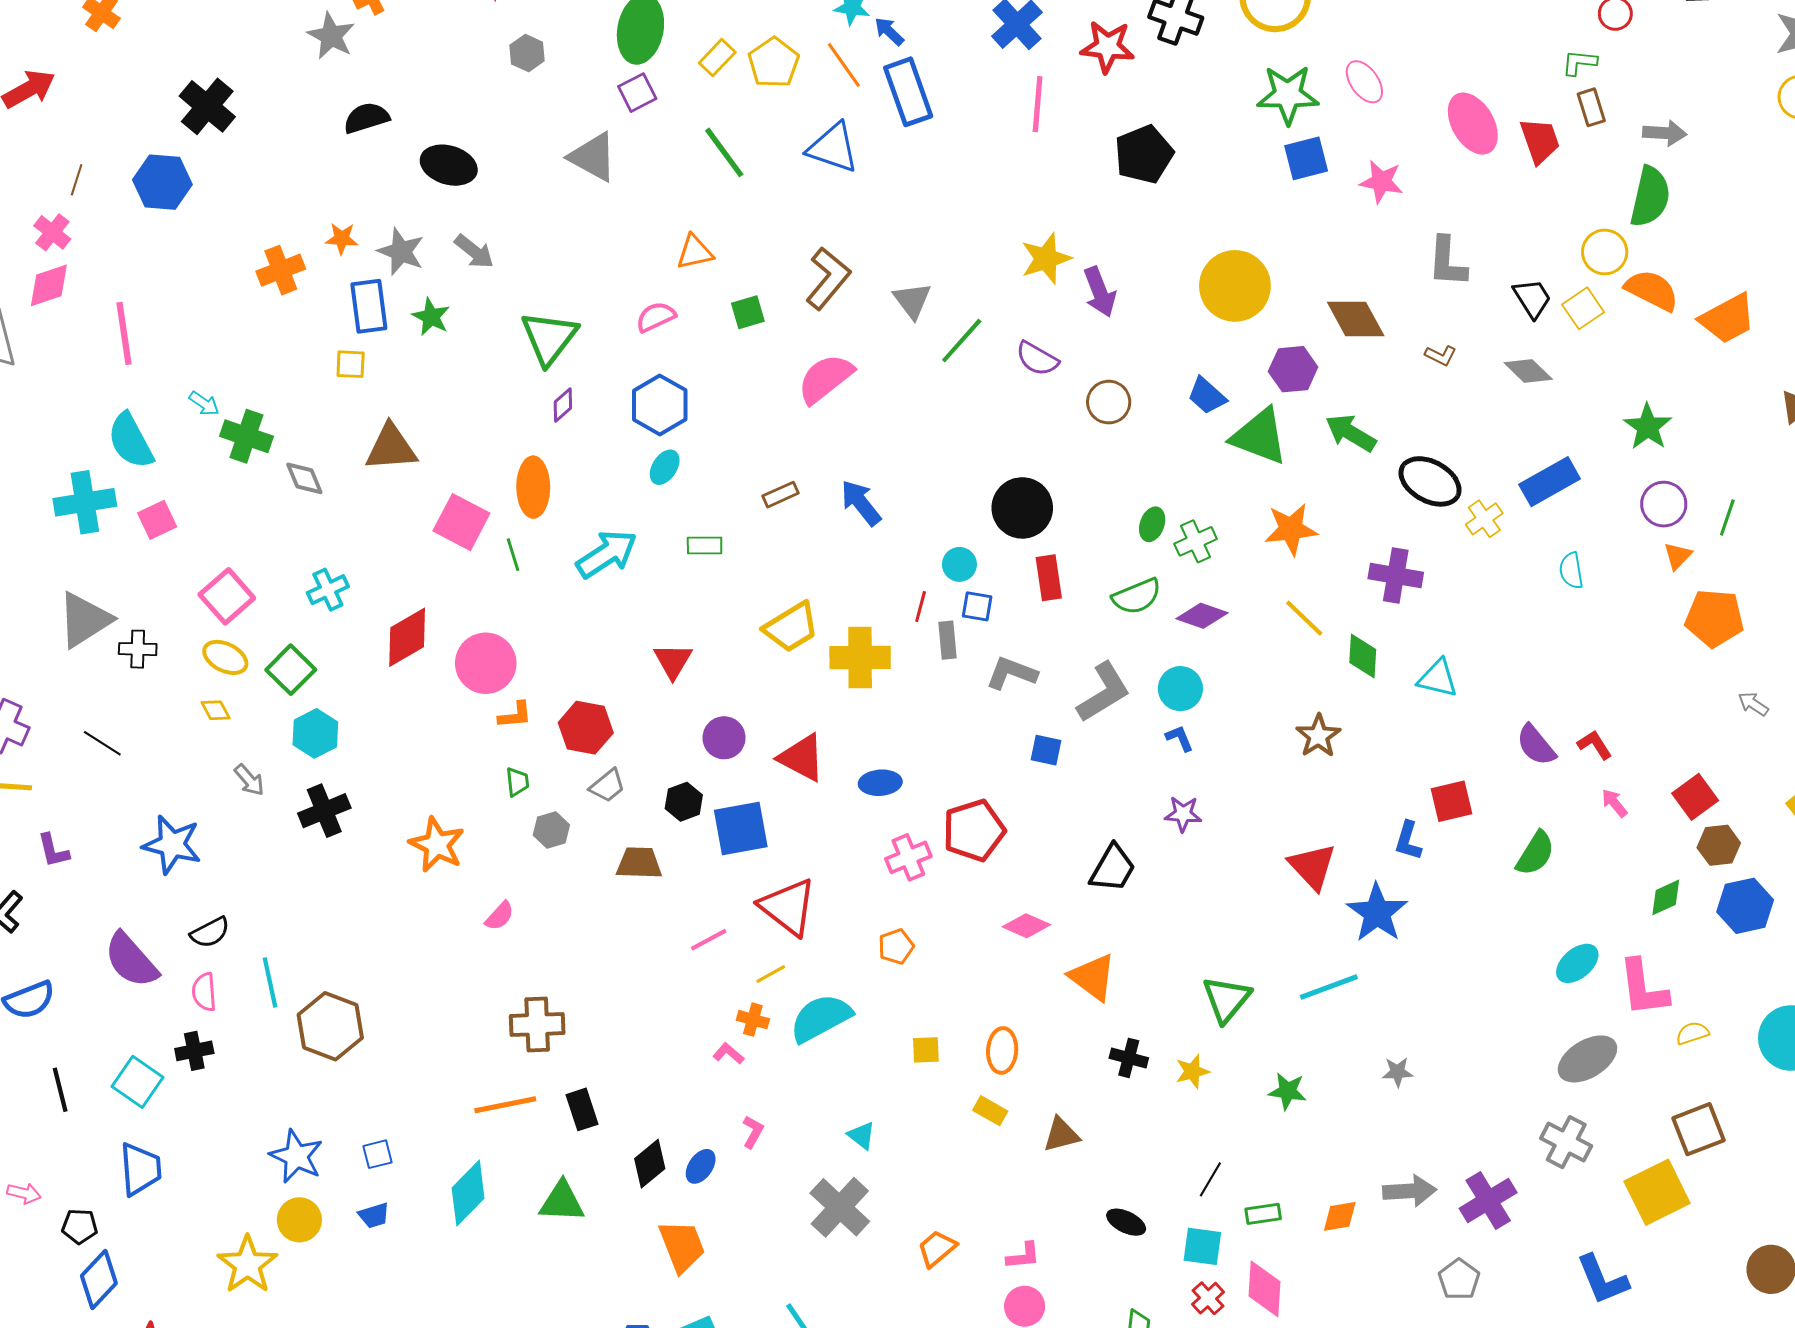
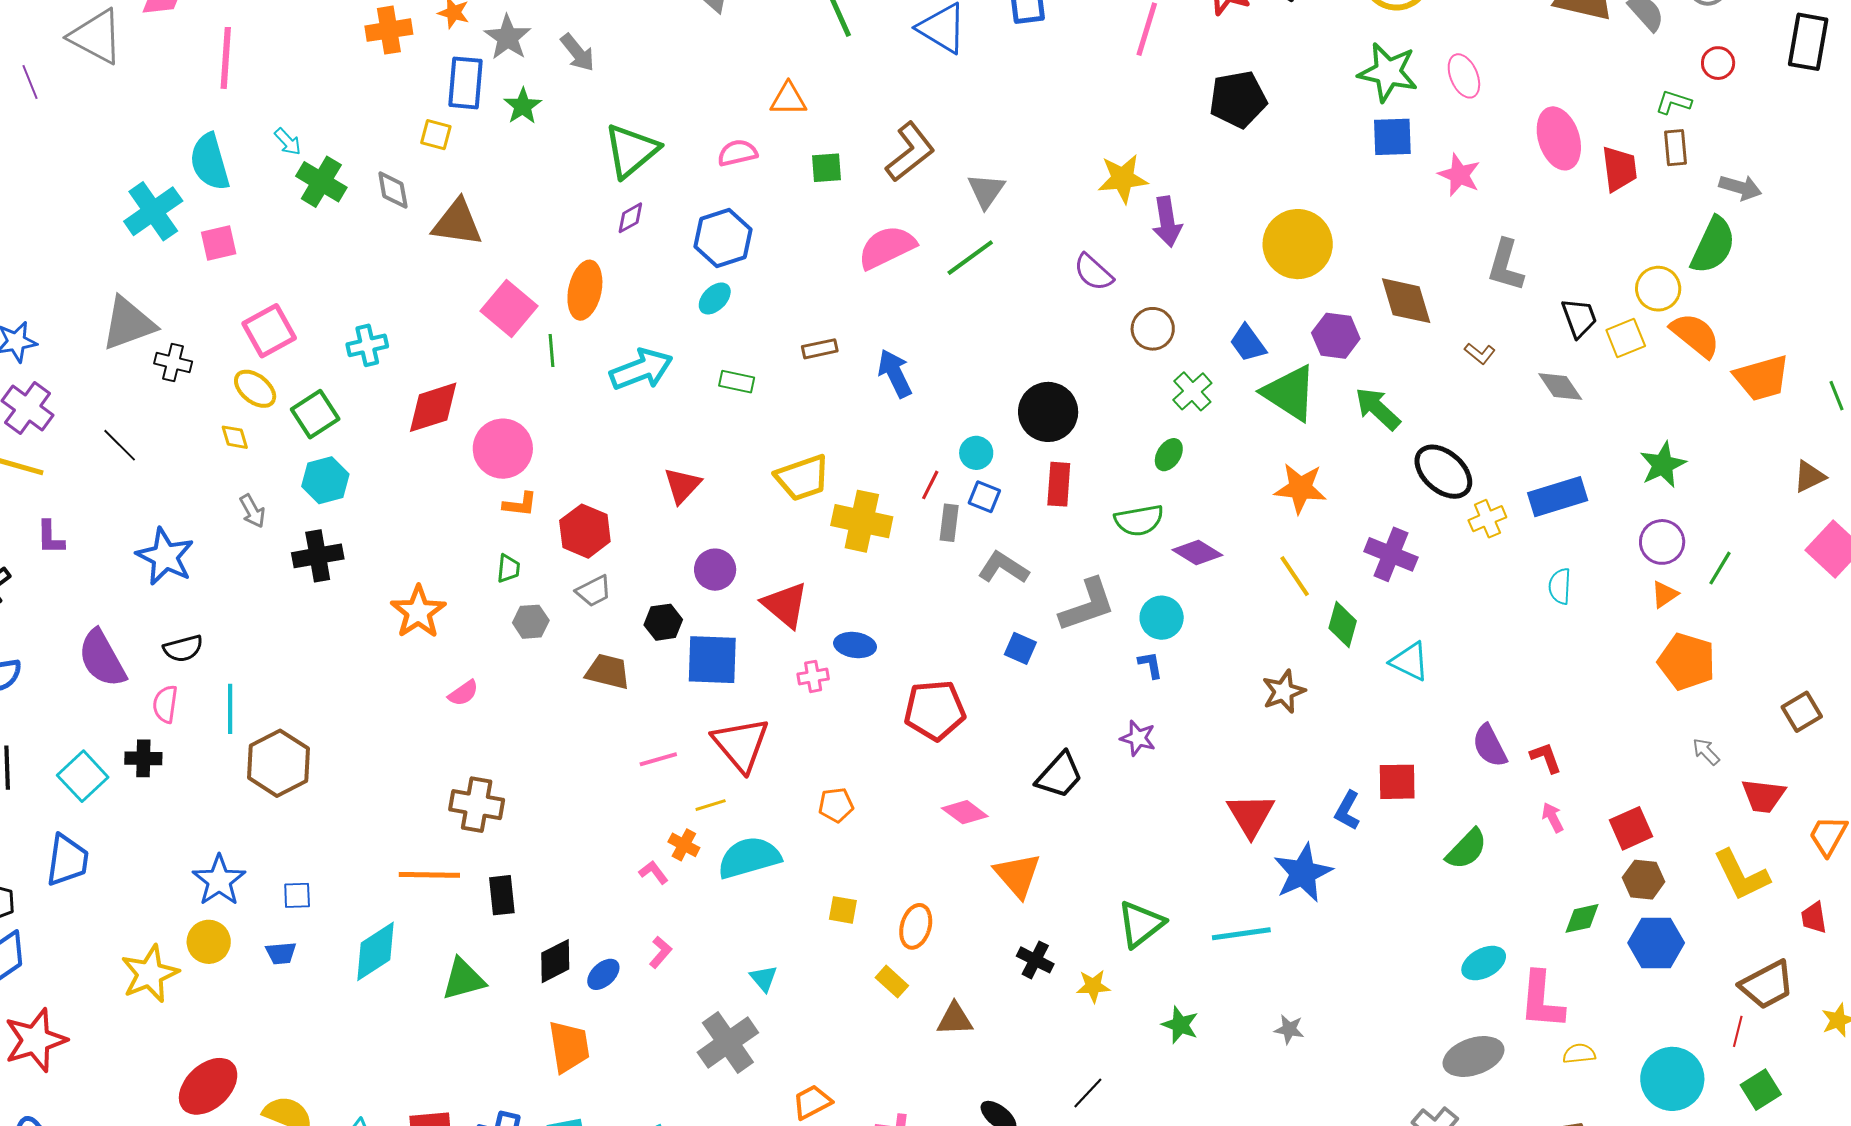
green line: (962, 341) -> (970, 258), moved
gray diamond: (304, 478) -> (393, 190), moved
cyan cross: (85, 502) -> (153, 211), turned -38
green cross: (1196, 541) -> (1192, 391), moved, turned -30
pink cross: (908, 857) -> (813, 676), moved, size x0.7
green triangle: (562, 1202) -> (463, 979), turned -30

